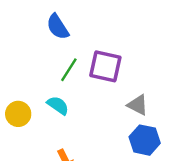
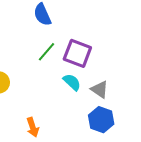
cyan semicircle: (58, 105) -> (72, 82), moved

